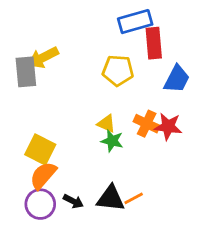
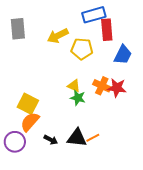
yellow arrow: (43, 58) -> (58, 36), moved
gray rectangle: (26, 72) -> (18, 29), moved
purple circle: (40, 204) -> (15, 142), moved

